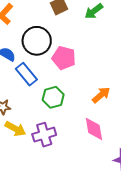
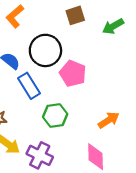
purple cross: (44, 135) -> (40, 155), turned 35

